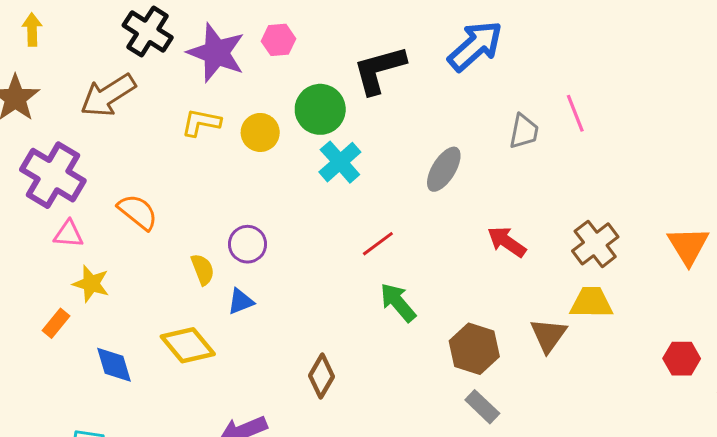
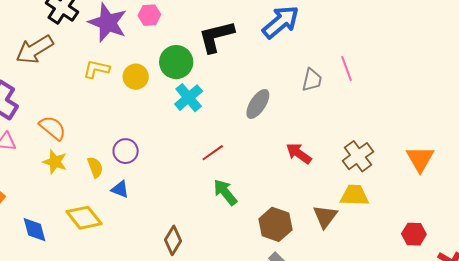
yellow star: (91, 284) -> (55, 162), moved
blue triangle: (241, 302) -> (120, 189), turned 42

